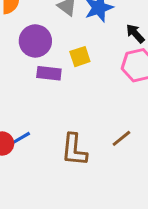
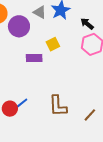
purple circle: (35, 41) -> (19, 26), moved
brown line: (121, 138) -> (90, 115), moved

